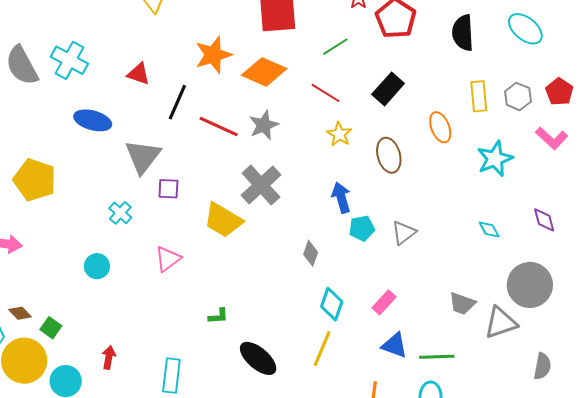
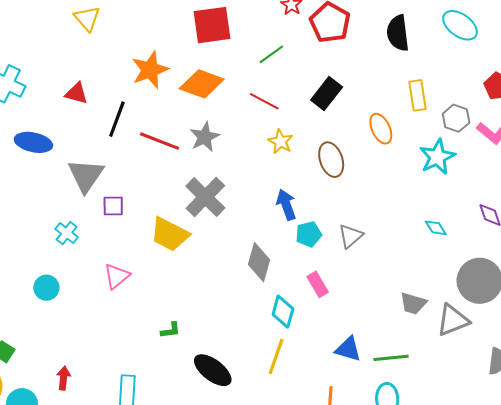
gray hexagon: (518, 96) -> (456, 118), moved
gray diamond: (311, 253) -> (259, 262), size x1.5
pink rectangle: (384, 302) -> (318, 284), moved, turned -70

